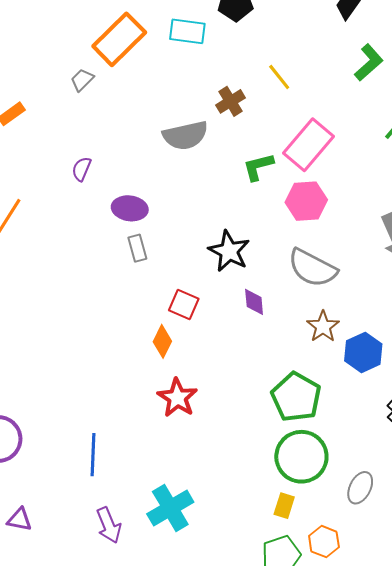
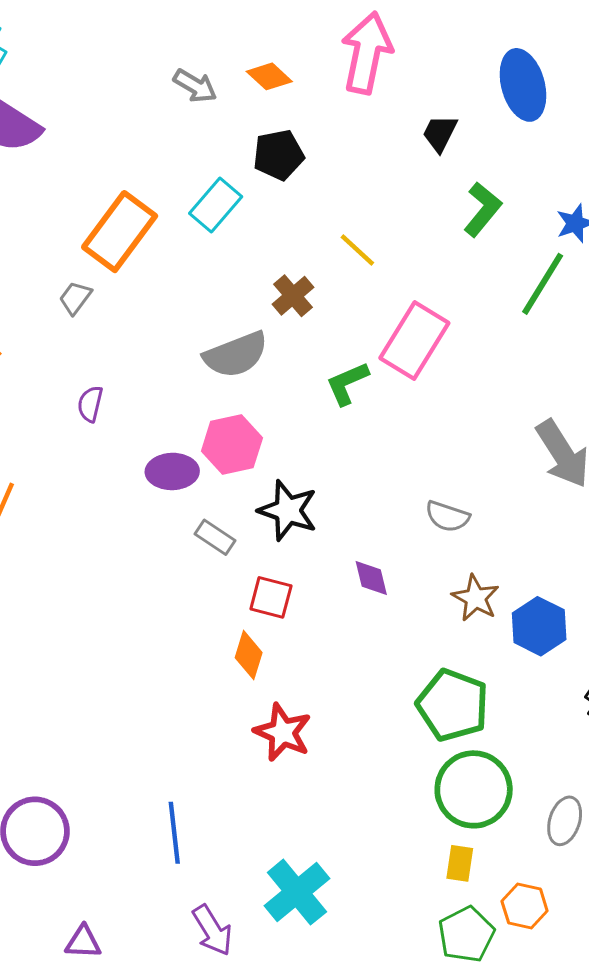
cyan rectangle: (187, 31) -> (216, 205), turned -48
purple semicircle: (82, 169) -> (90, 404), moved
pink hexagon: (306, 201) -> (232, 445), moved
gray rectangle: (137, 248) -> (215, 537), moved, turned -32
black star: (229, 251) -> (288, 510), moved
gray semicircle: (312, 268) -> (447, 516), size x0.6

